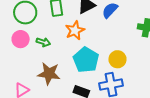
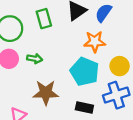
orange star: (75, 30) -> (95, 42), moved, turned 30

